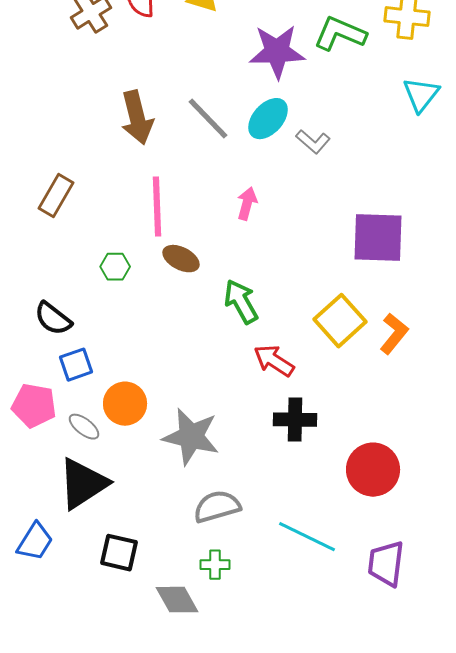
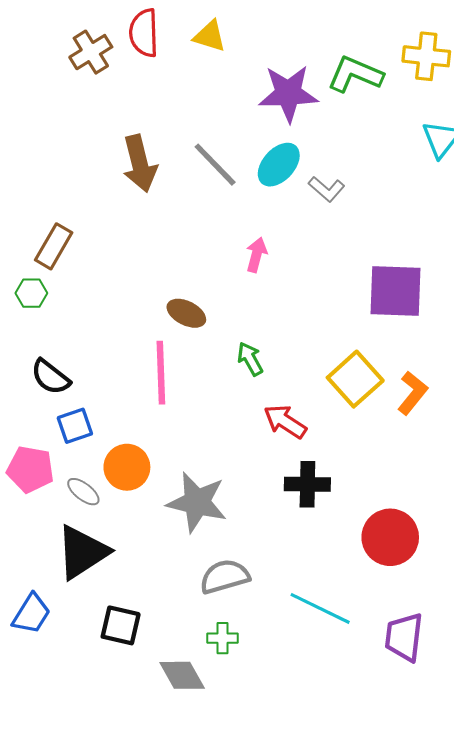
pink line: (157, 207) -> (161, 373), moved
green hexagon: (115, 267) -> (31, 293), moved
green arrow: (241, 302) -> (250, 359), size x0.7

